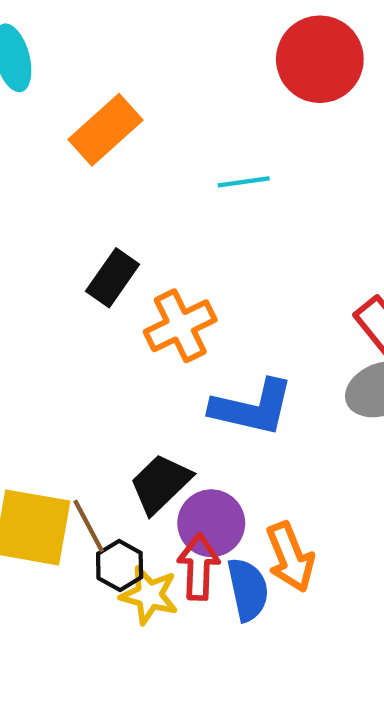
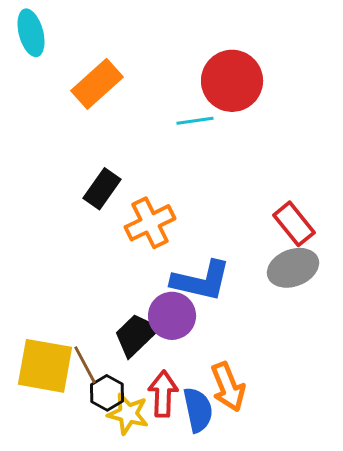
red circle: (320, 59) -> (232, 81), moved
purple circle: (211, 523) -> (172, 316), moved

